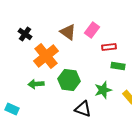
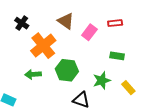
pink rectangle: (92, 30) -> (89, 32), moved
red rectangle: (109, 47) -> (115, 23), moved

